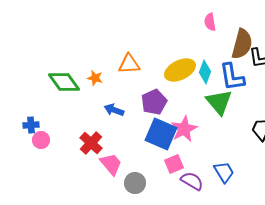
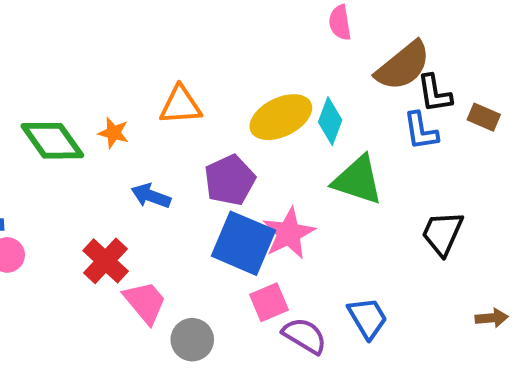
brown semicircle: (242, 44) -> (403, 66), turned 36
blue L-shape: (232, 77) -> (421, 131), moved, size x0.7
green triangle: (219, 102) -> (358, 180), turned -32

